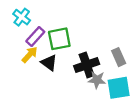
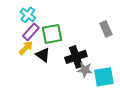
cyan cross: (22, 17) -> (28, 15), moved
gray rectangle: (119, 57) -> (106, 29), moved

